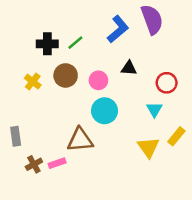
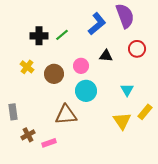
brown circle: (66, 75) -> (54, 74), moved
red circle: (167, 83) -> (137, 49), moved
pink rectangle: (57, 163) -> (49, 143), moved

